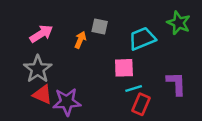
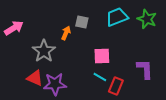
pink arrow: (41, 34) -> (14, 28), moved
cyan trapezoid: (142, 39) -> (117, 17), moved
gray star: (38, 69) -> (44, 51), moved
cyan line: (134, 88) -> (100, 77), moved, turned 48

